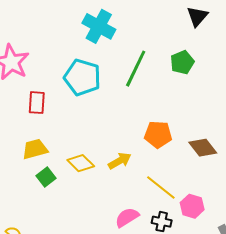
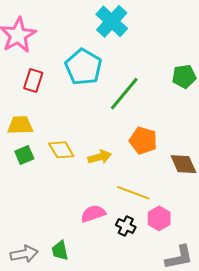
green line: (136, 69) -> (124, 94), moved
yellow line: (161, 187) -> (133, 193), turned -32

